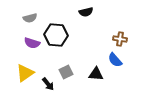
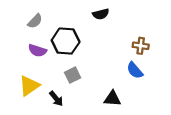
gray semicircle: (30, 18) -> (35, 21), turned -32
gray square: (66, 72) -> (73, 75), moved
black triangle: (96, 74) -> (112, 99), moved

